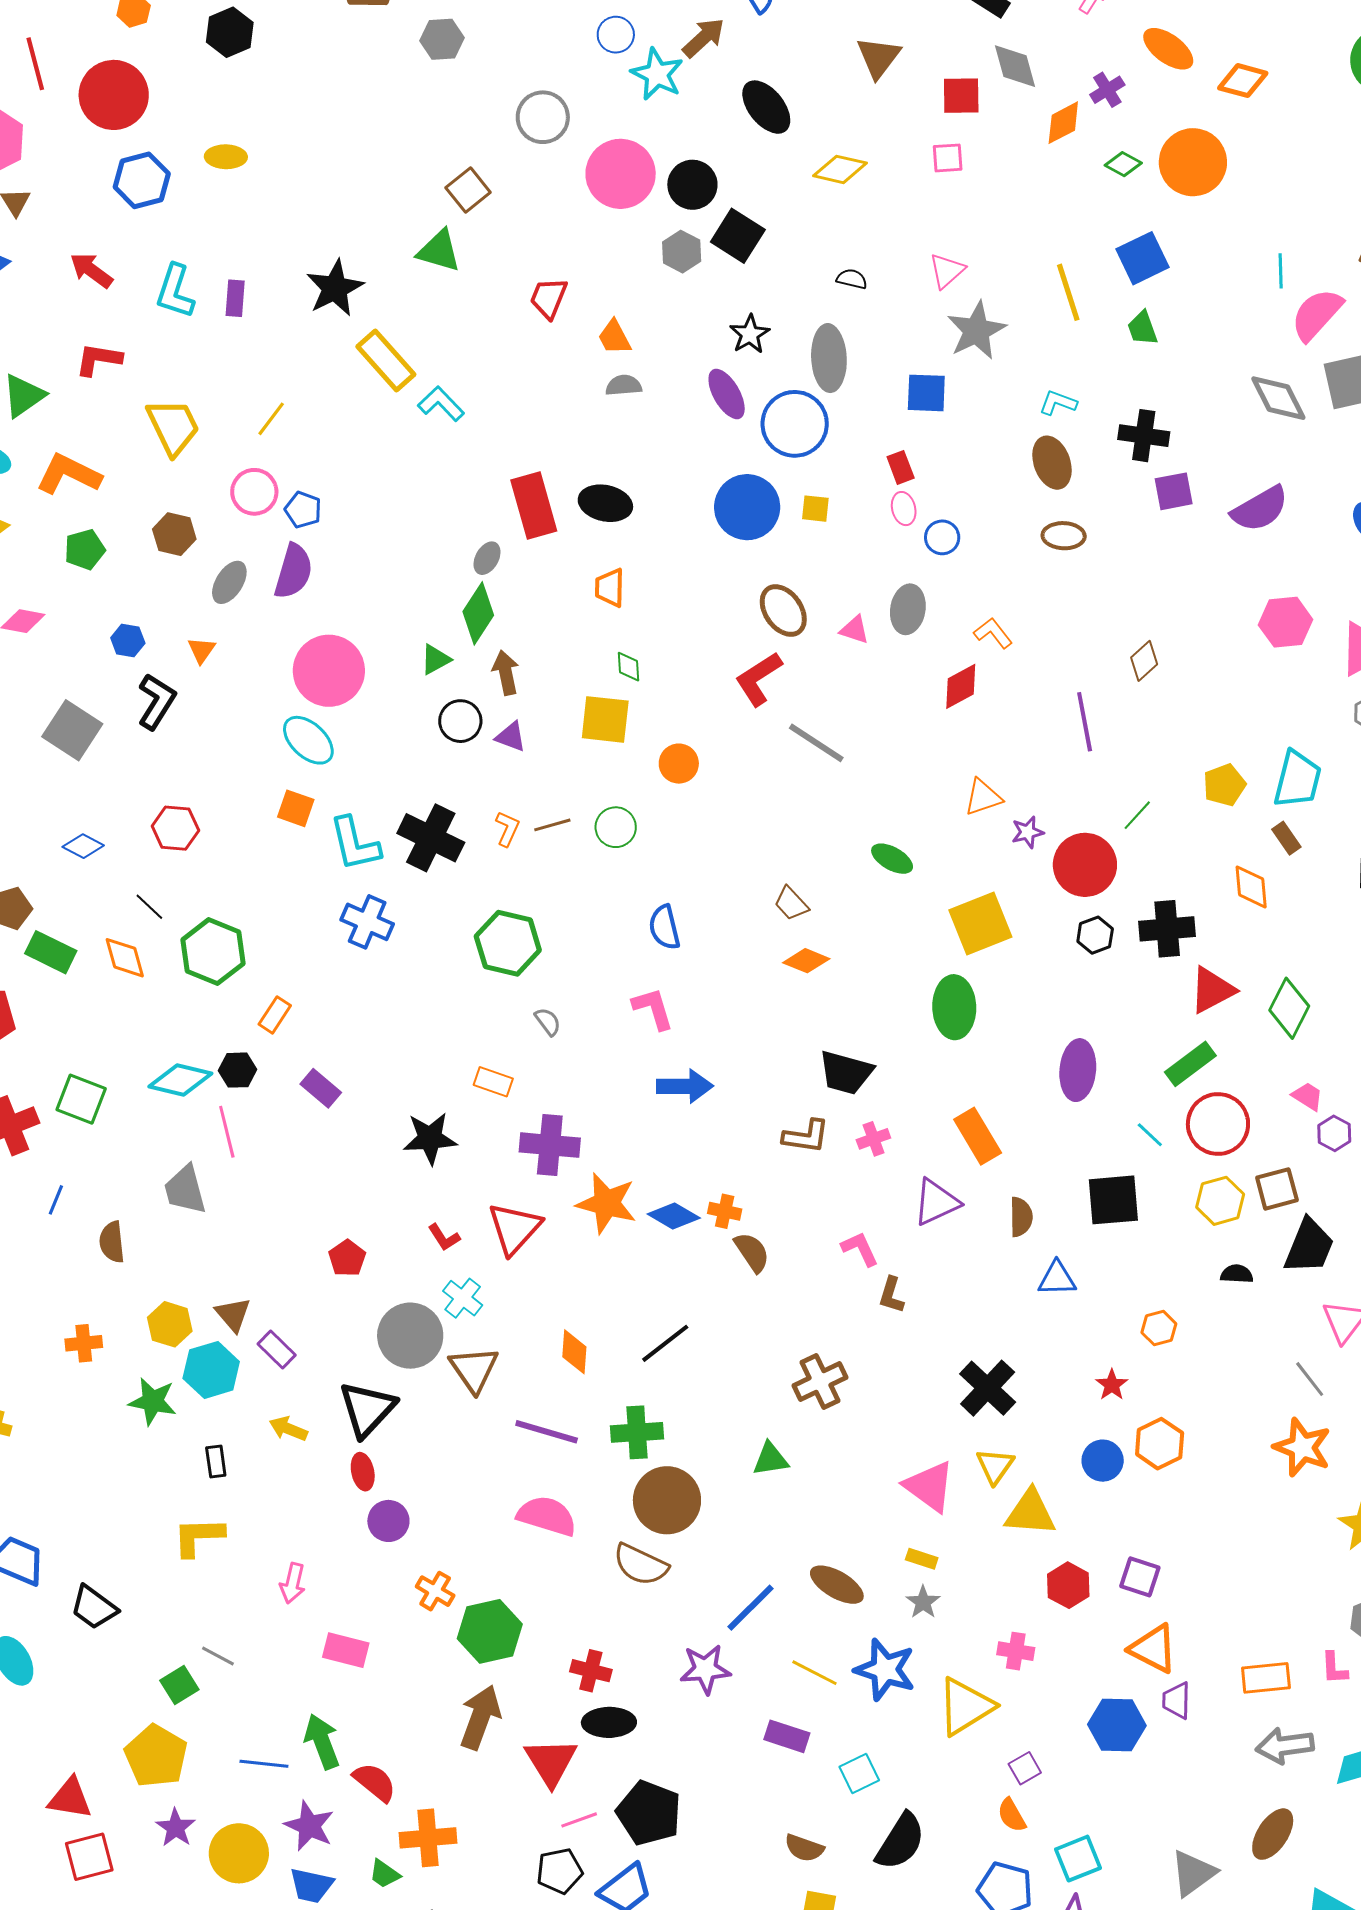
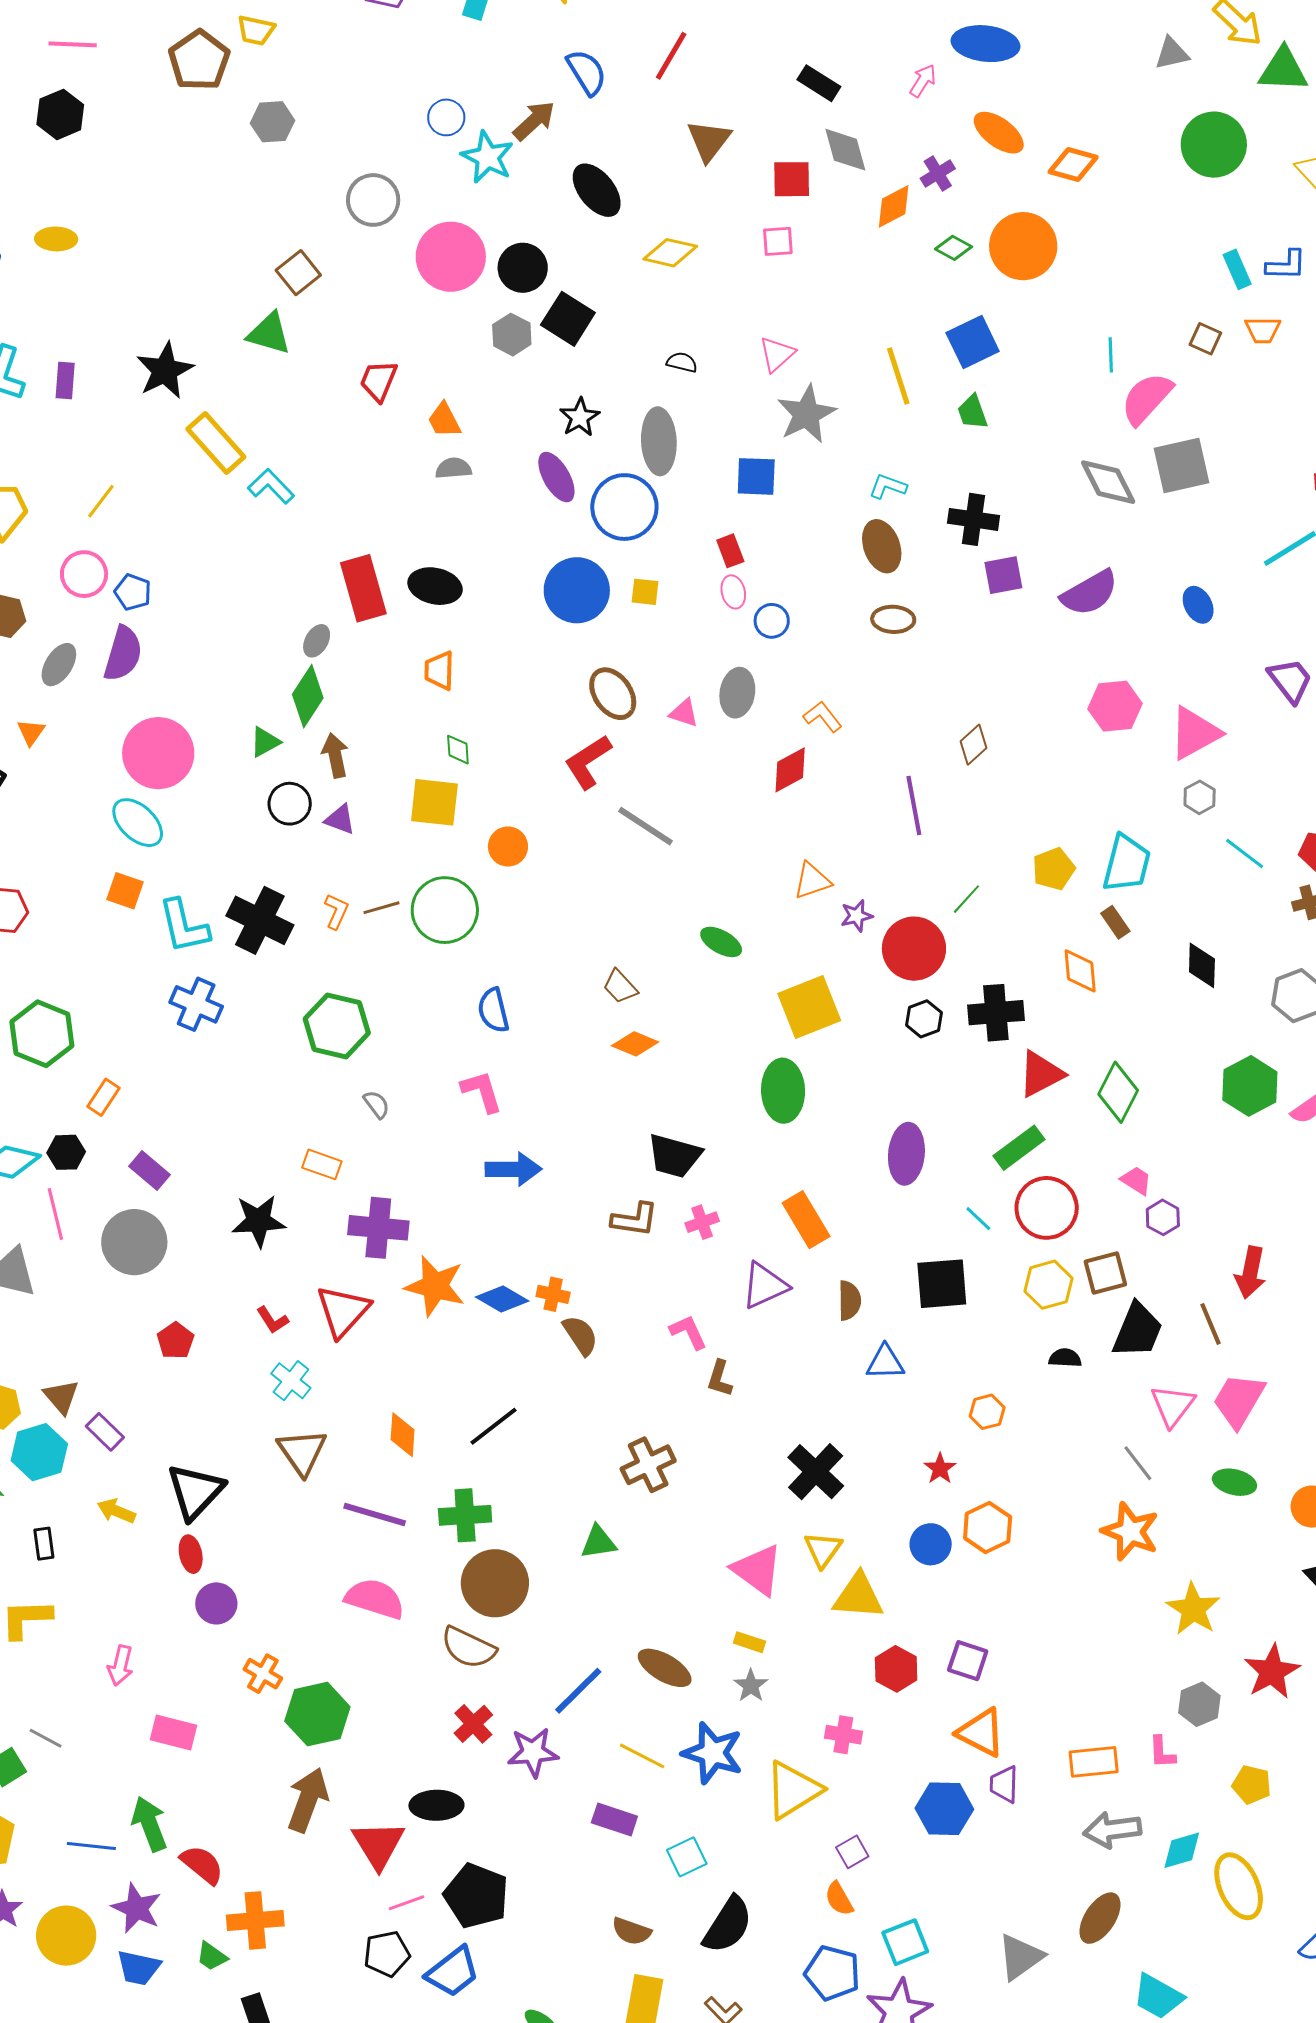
green circle: (616, 827) -> (445, 910), size x1.6
gray circle: (410, 1336) -> (134, 1242), moved
red cross: (591, 1671) -> (473, 1724), moved, turned 33

